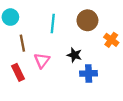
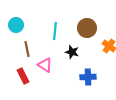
black star: (74, 55) -> (72, 52), moved
pink triangle: (42, 60) -> (45, 65), turned -35

